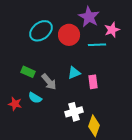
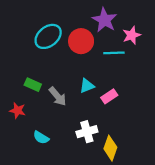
pink rectangle: (93, 82) -> (109, 96), turned 64
cyan semicircle: (35, 98) -> (41, 138), moved
red star: (15, 104) -> (18, 110), moved

